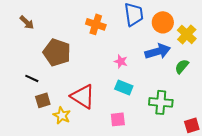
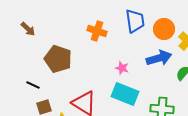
cyan rectangle: (124, 87) -> (125, 94), size x1.5

